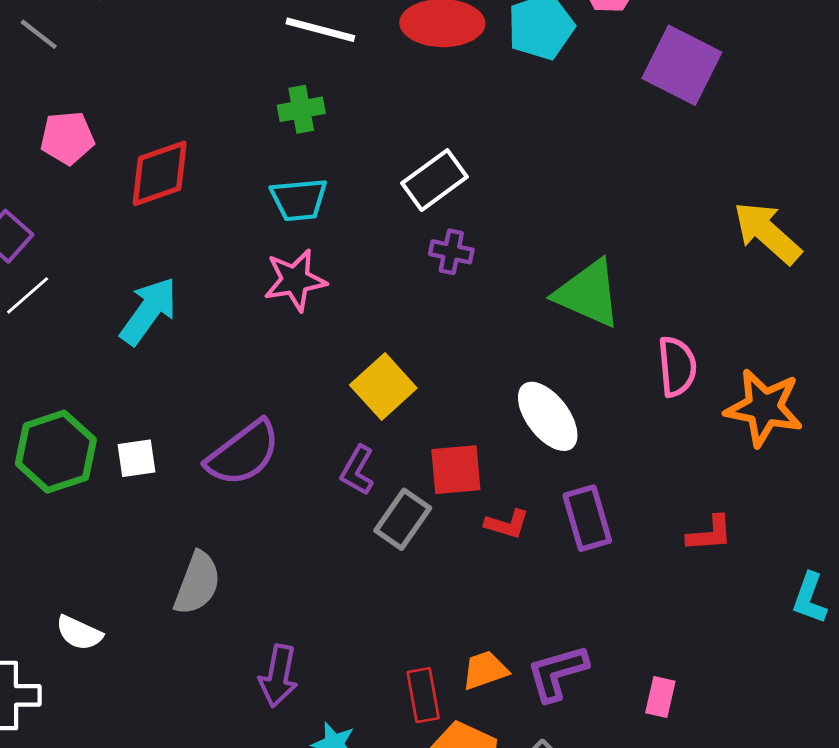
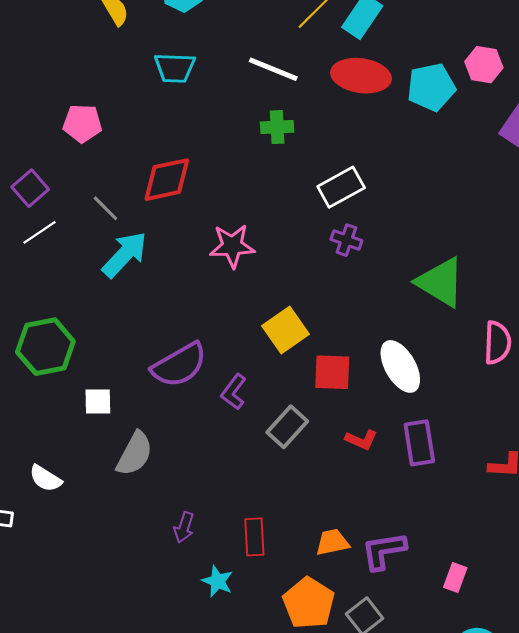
gray line: (39, 34) -> (105, 208), moved
green cross: (301, 109) -> (277, 127), moved
red diamond: (160, 173) -> (167, 180), moved
cyan trapezoid: (299, 200) -> (175, 68), moved
white square: (136, 458) -> (98, 402), moved
purple L-shape: (357, 470) -> (234, 392), moved
red square: (456, 470) -> (332, 372), moved
purple arrow: (278, 676) -> (184, 527), size x0.7
red rectangle: (423, 695) -> (254, 537), moved

